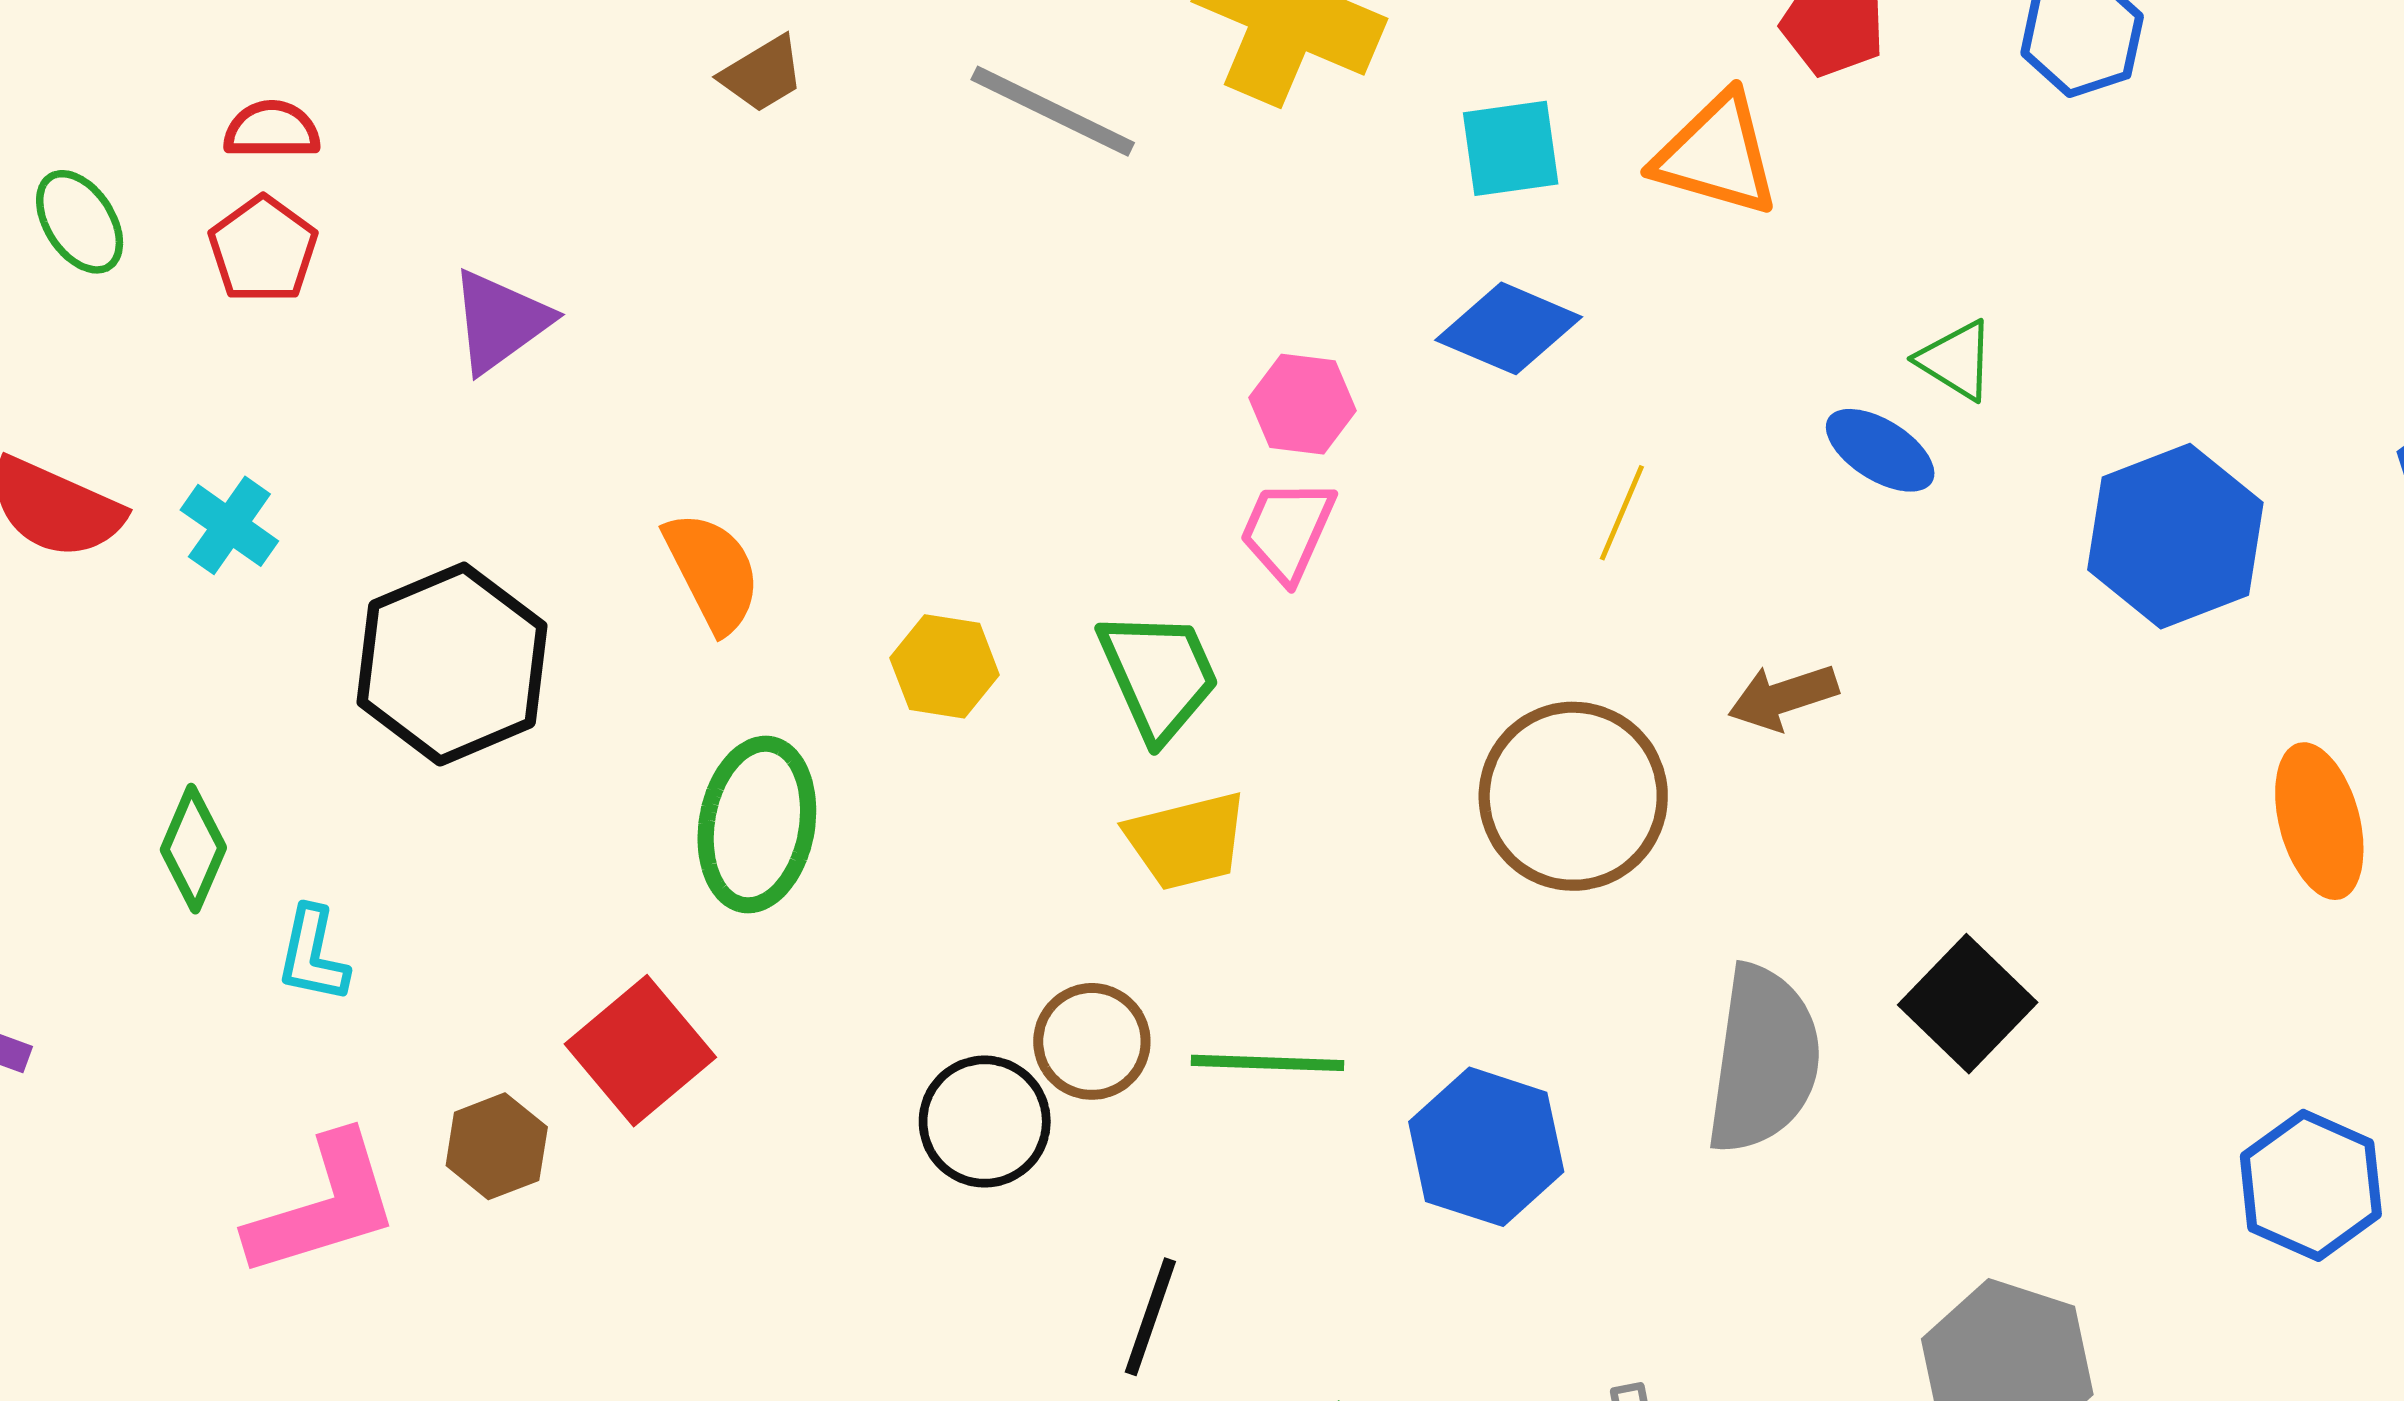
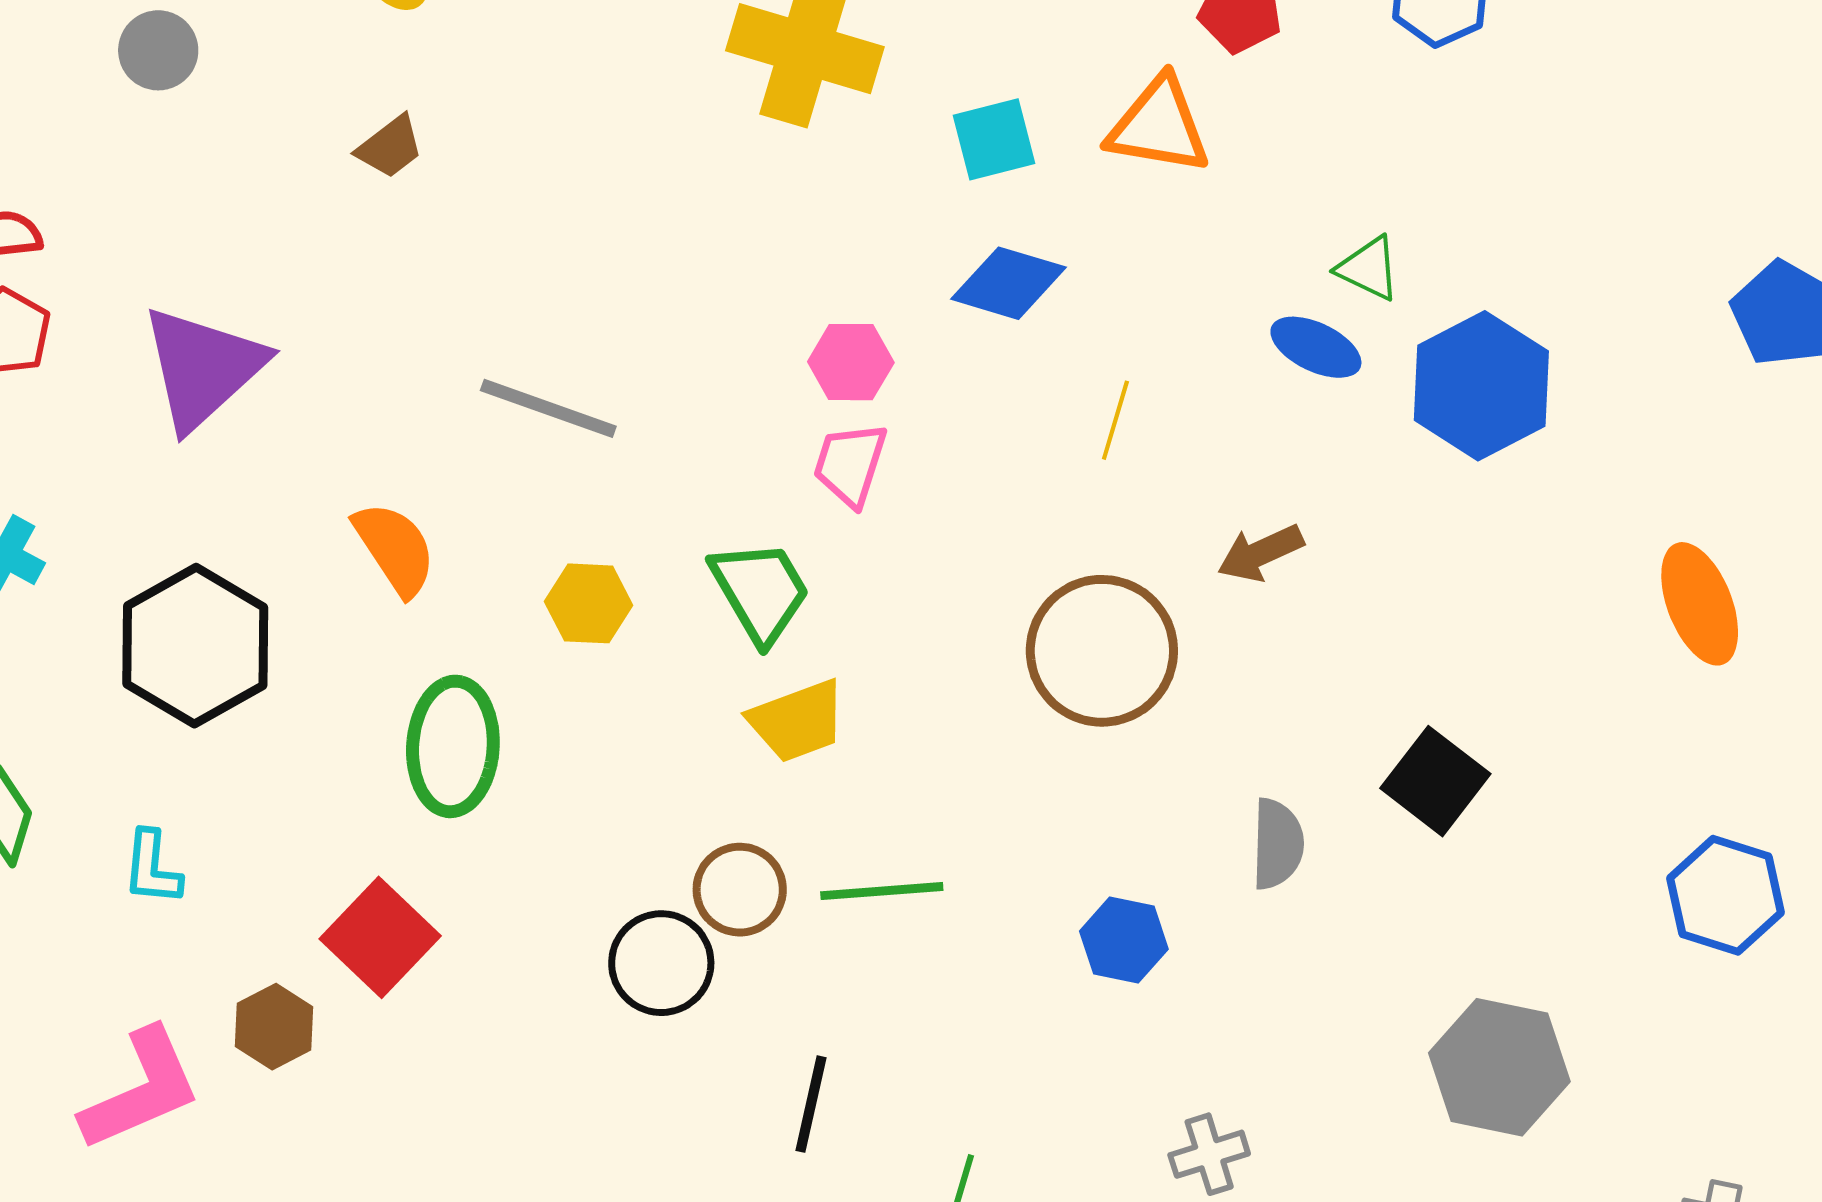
gray line: (1053, 111) -> (548, 408), moved
purple triangle: (500, 321) -> (203, 368), size x1.5
blue hexagon: (2175, 536) -> (1481, 386), moved
cyan L-shape: (313, 955) -> (152, 868), moved
gray semicircle: (1763, 1060) -> (1277, 844), size x0.6
blue hexagon: (1486, 1147) -> (1124, 940), moved, size x0.7

